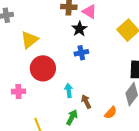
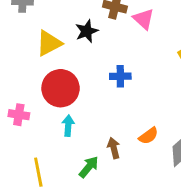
black star: (79, 29) -> (87, 31), moved
cyan arrow: (69, 91) -> (68, 126), moved
orange semicircle: (111, 113) -> (148, 136), moved

